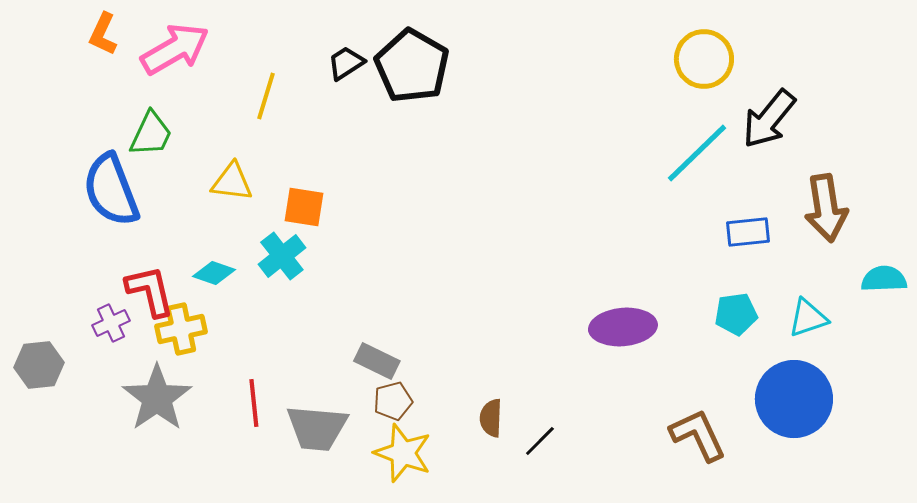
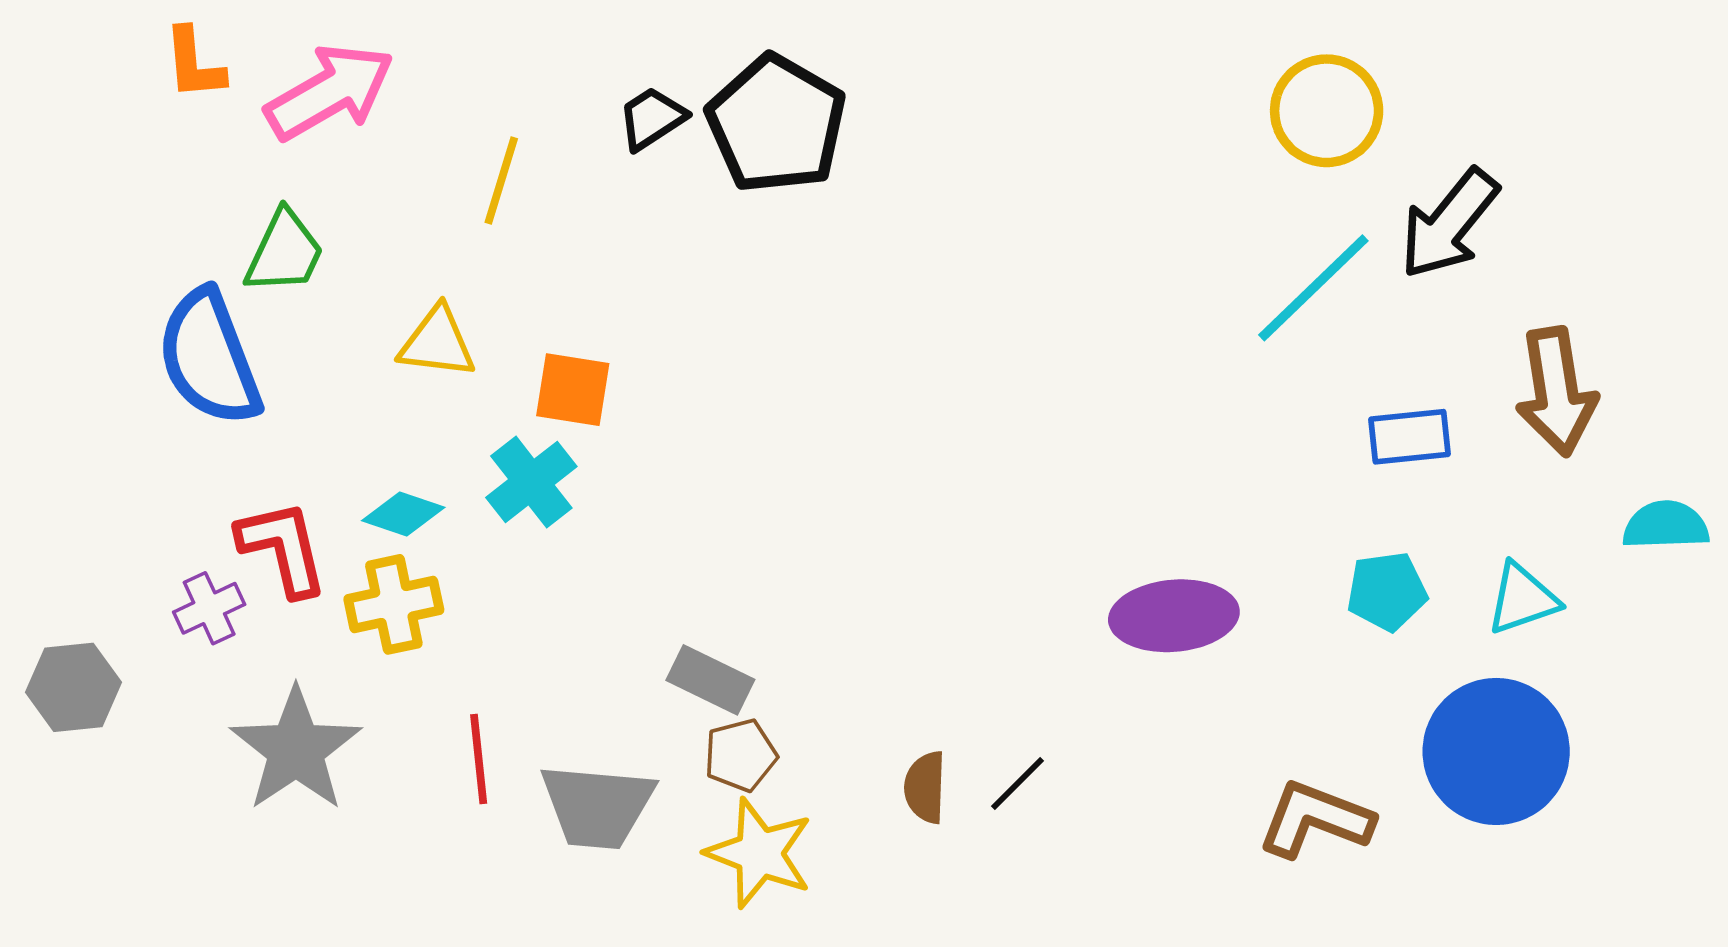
orange L-shape: (103, 34) -> (194, 64), turned -30
yellow cross: (181, 329) -> (394, 604), moved
brown L-shape: (698, 435) -> (1315, 819), turned -44
black line: (540, 441) -> (1018, 783), moved

